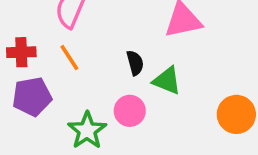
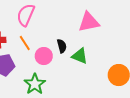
pink circle: (130, 111) -> (44, 56), moved

